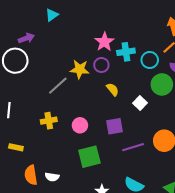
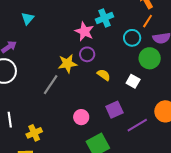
cyan cross: (126, 52) -> (105, 18), moved
yellow cross: (49, 121) -> (34, 133), moved

